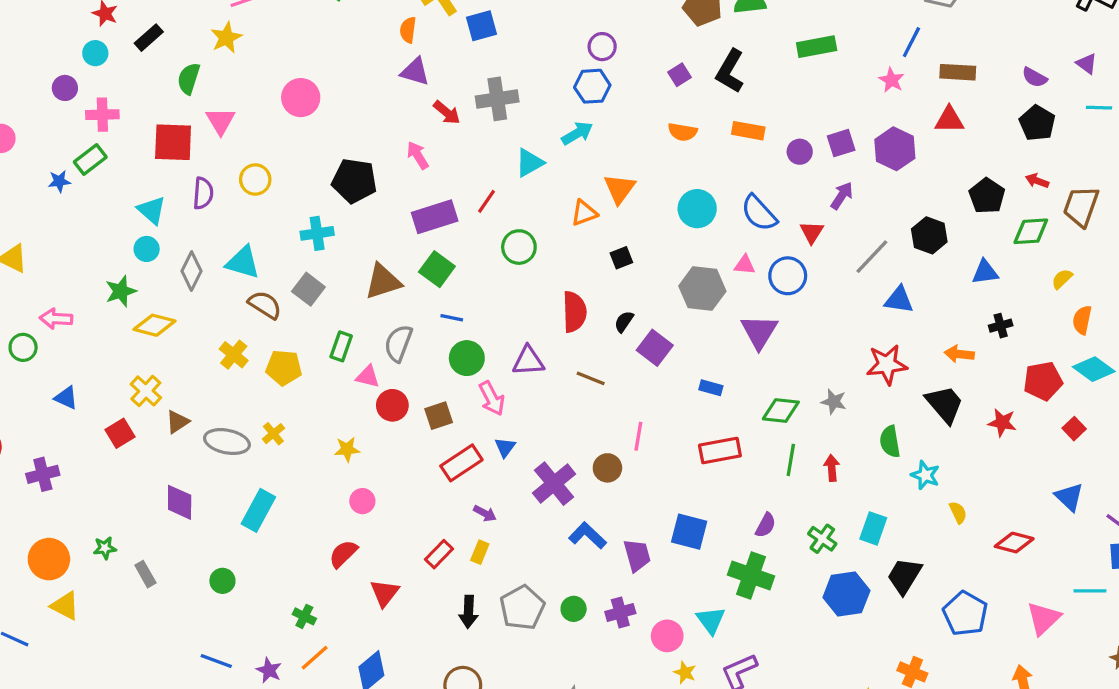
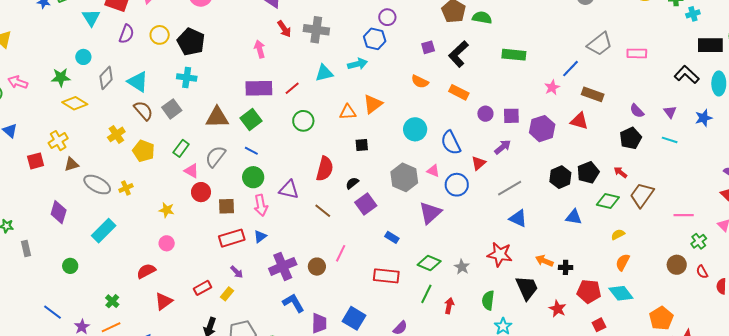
black pentagon: (354, 181) -> (191, 42), moved
cyan triangle: (152, 210) -> (91, 18), moved
black hexagon: (929, 235) -> (560, 177), moved
black cross: (1001, 326) -> (566, 267), moved

